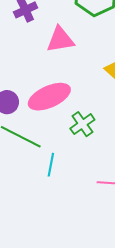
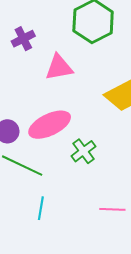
cyan line: (51, 165) -> (41, 208), moved

